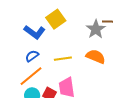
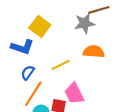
gray star: (96, 29) -> (85, 23), turned -30

